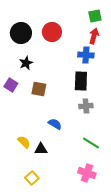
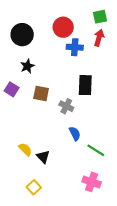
red circle: (52, 32) -> (63, 27), moved
blue cross: (86, 55) -> (75, 47), moved
gray cross: (86, 106) -> (66, 106), moved, turned 32
blue semicircle: (55, 124) -> (75, 134), moved, turned 32
black triangle: (41, 149) -> (43, 157), turned 48

